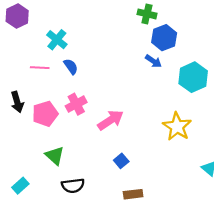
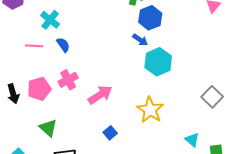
cyan hexagon: (193, 77) -> (158, 62), moved
black arrow: (17, 102) -> (13, 94), moved
yellow star: (177, 127) -> (150, 110), moved

